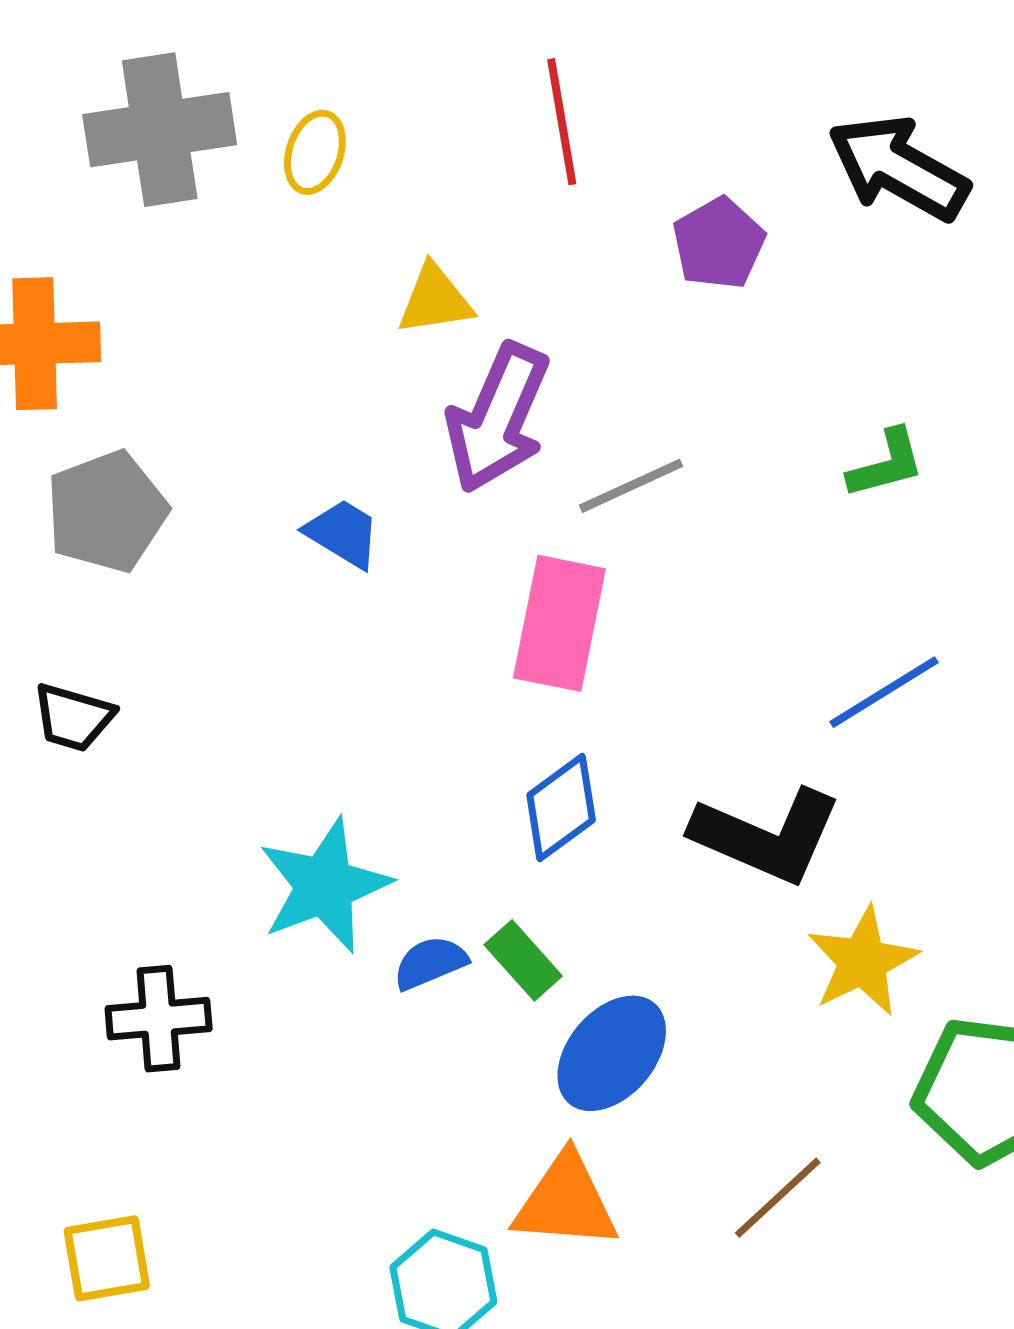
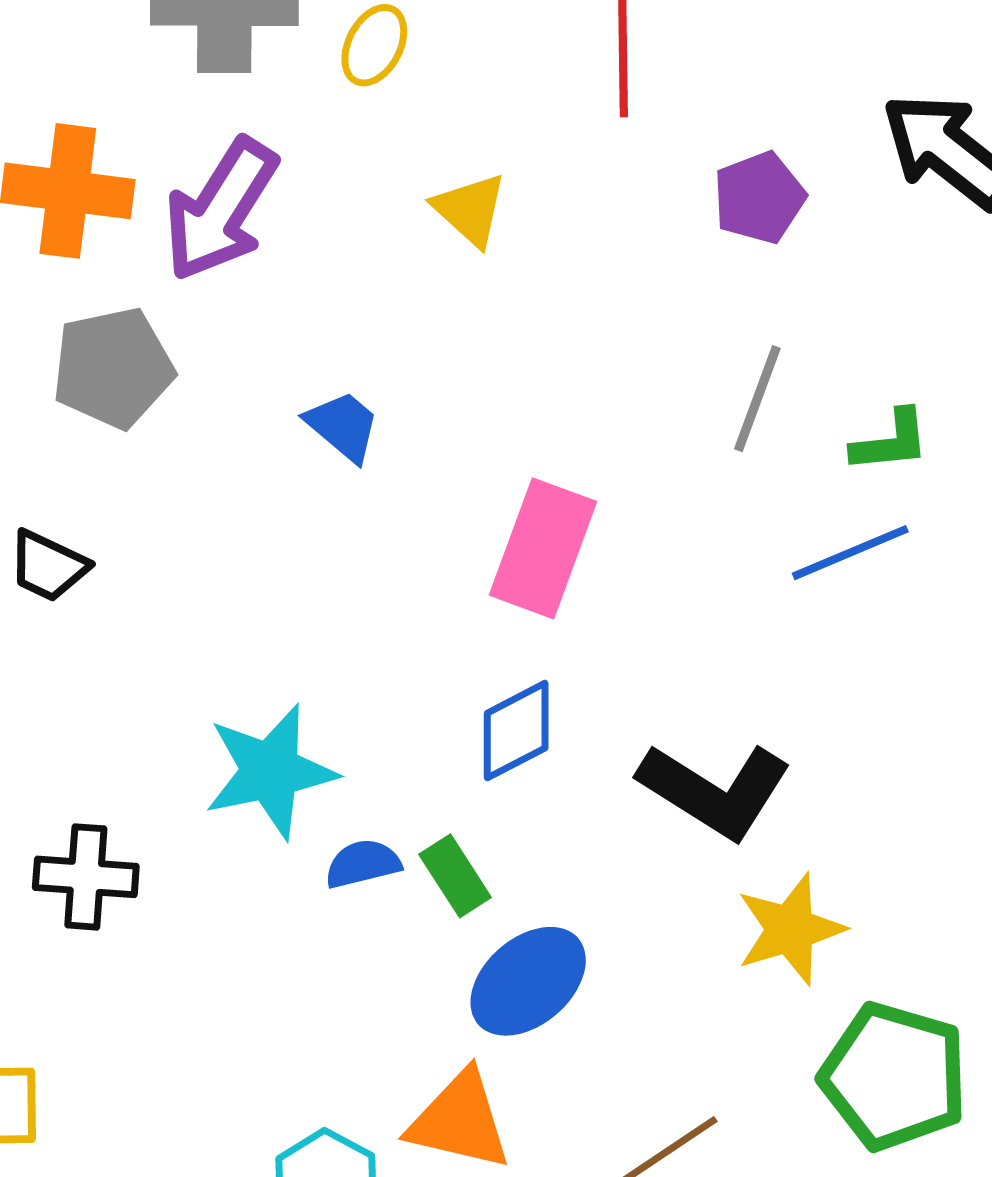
yellow triangle: (435, 300) -> (470, 210), turned 42
purple arrow: (498, 418) -> (221, 210), moved
gray line: (631, 486) -> (757, 399), moved, turned -54
blue line: (884, 692) -> (850, 553), moved

